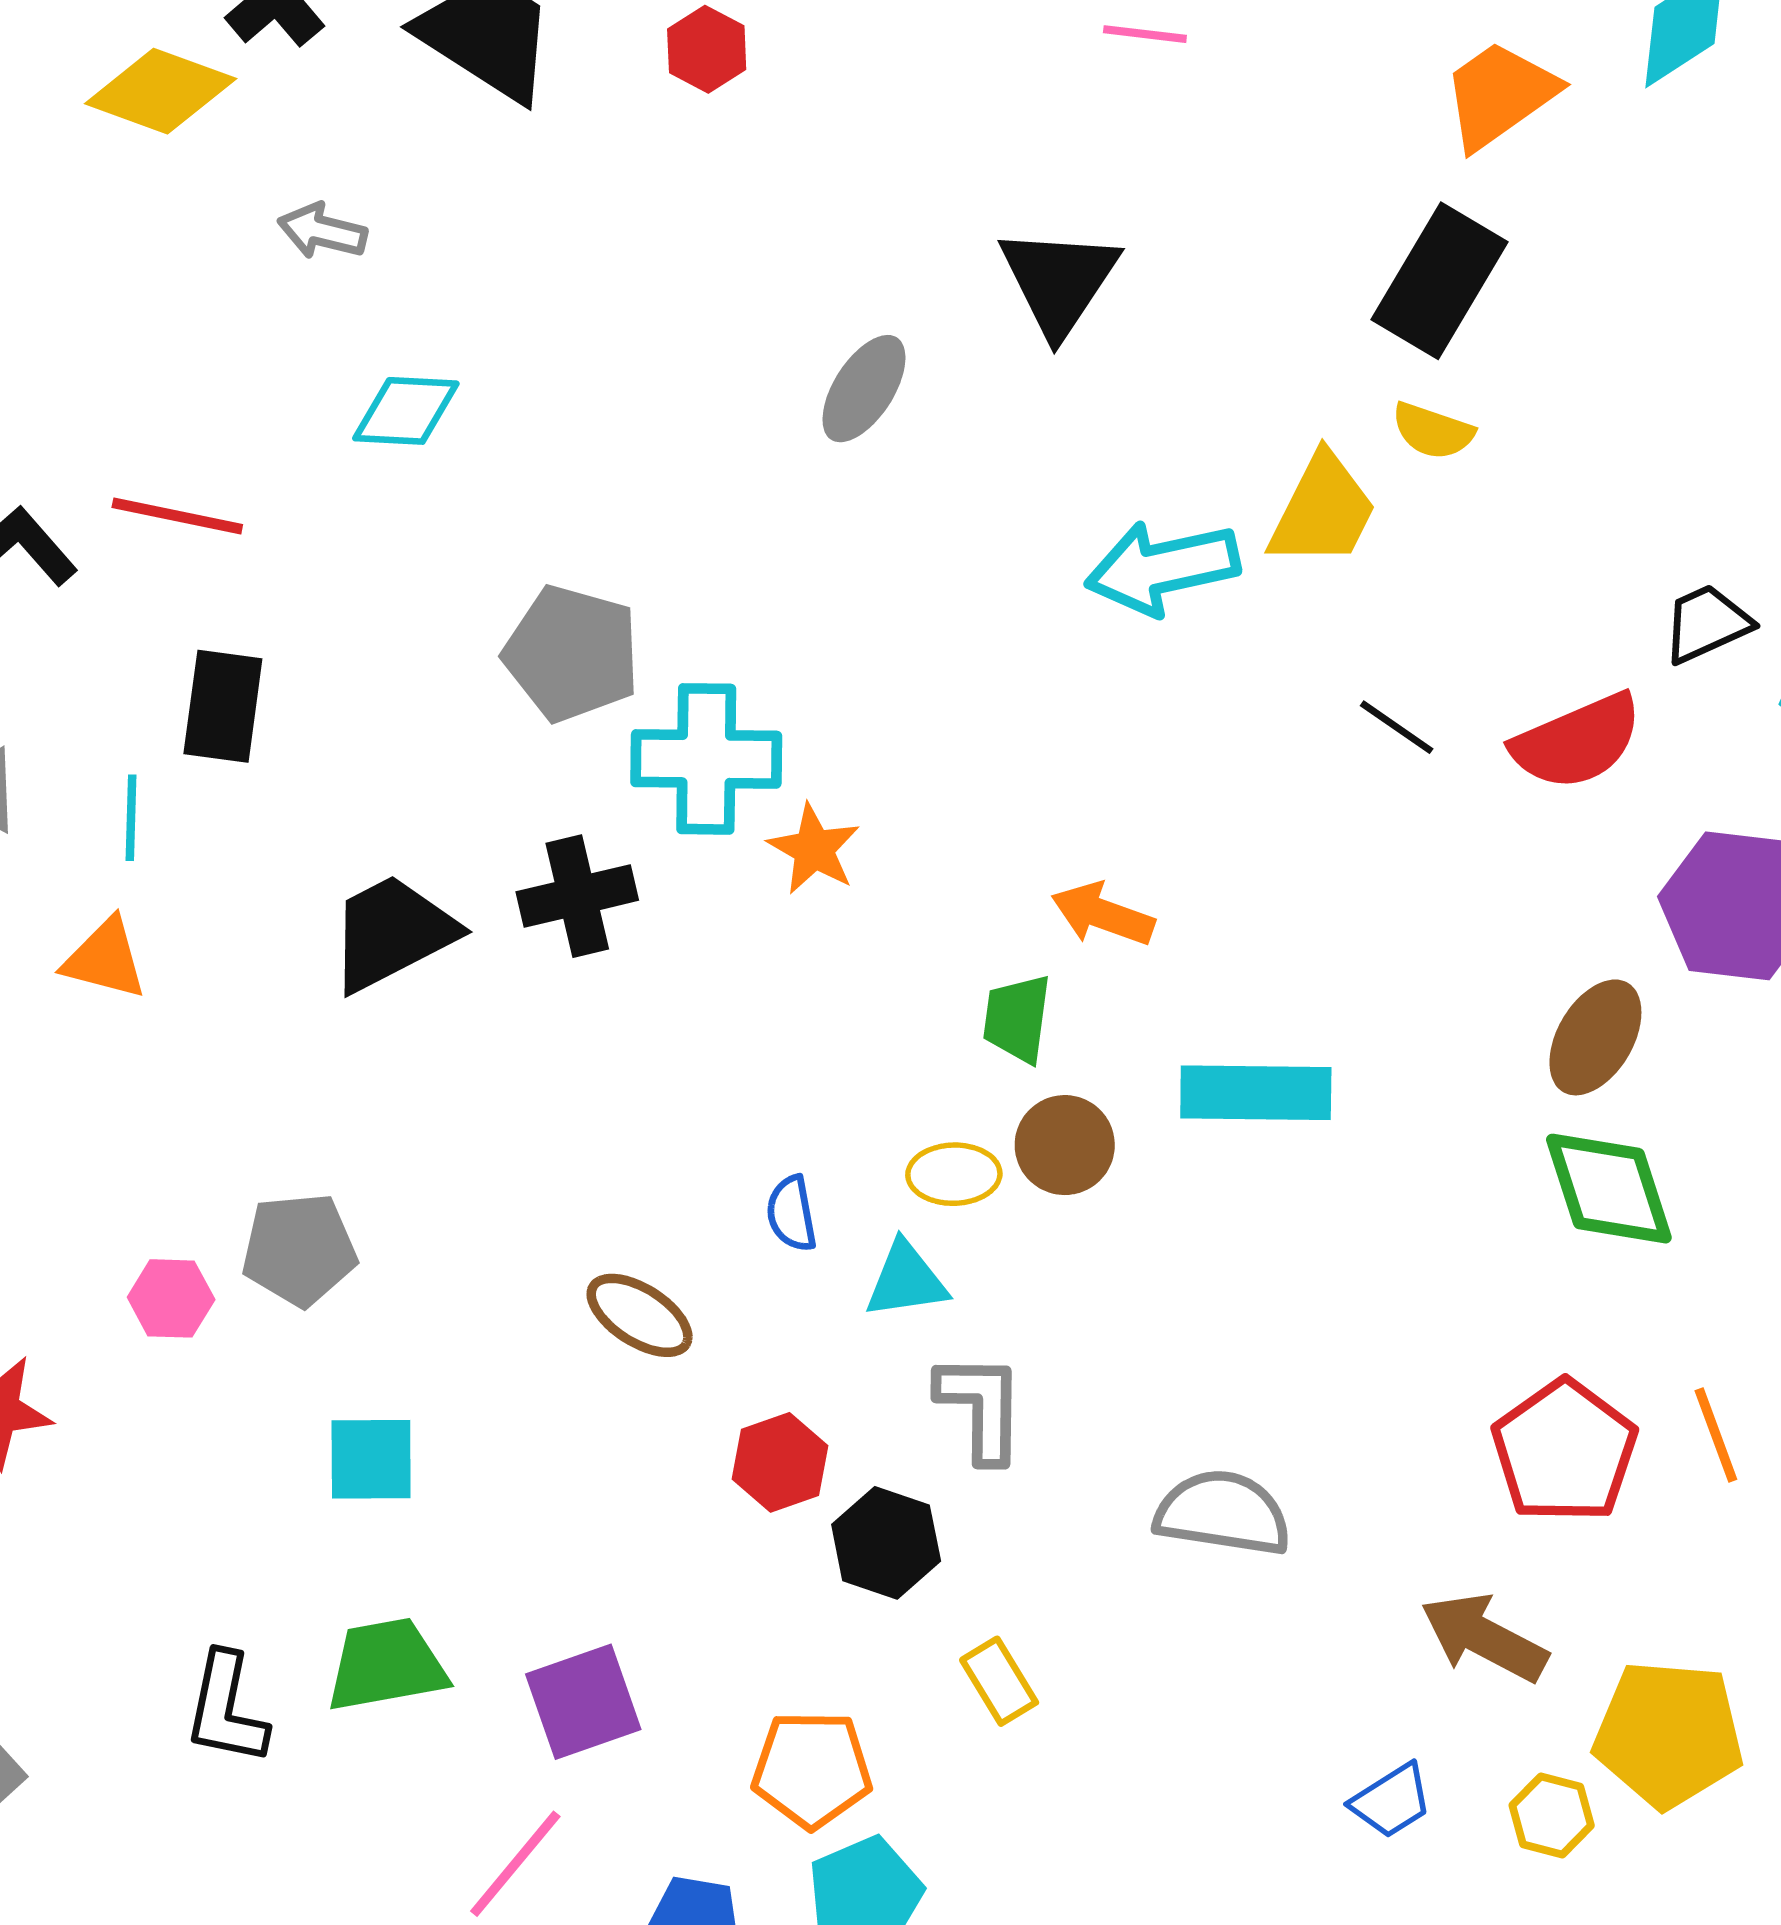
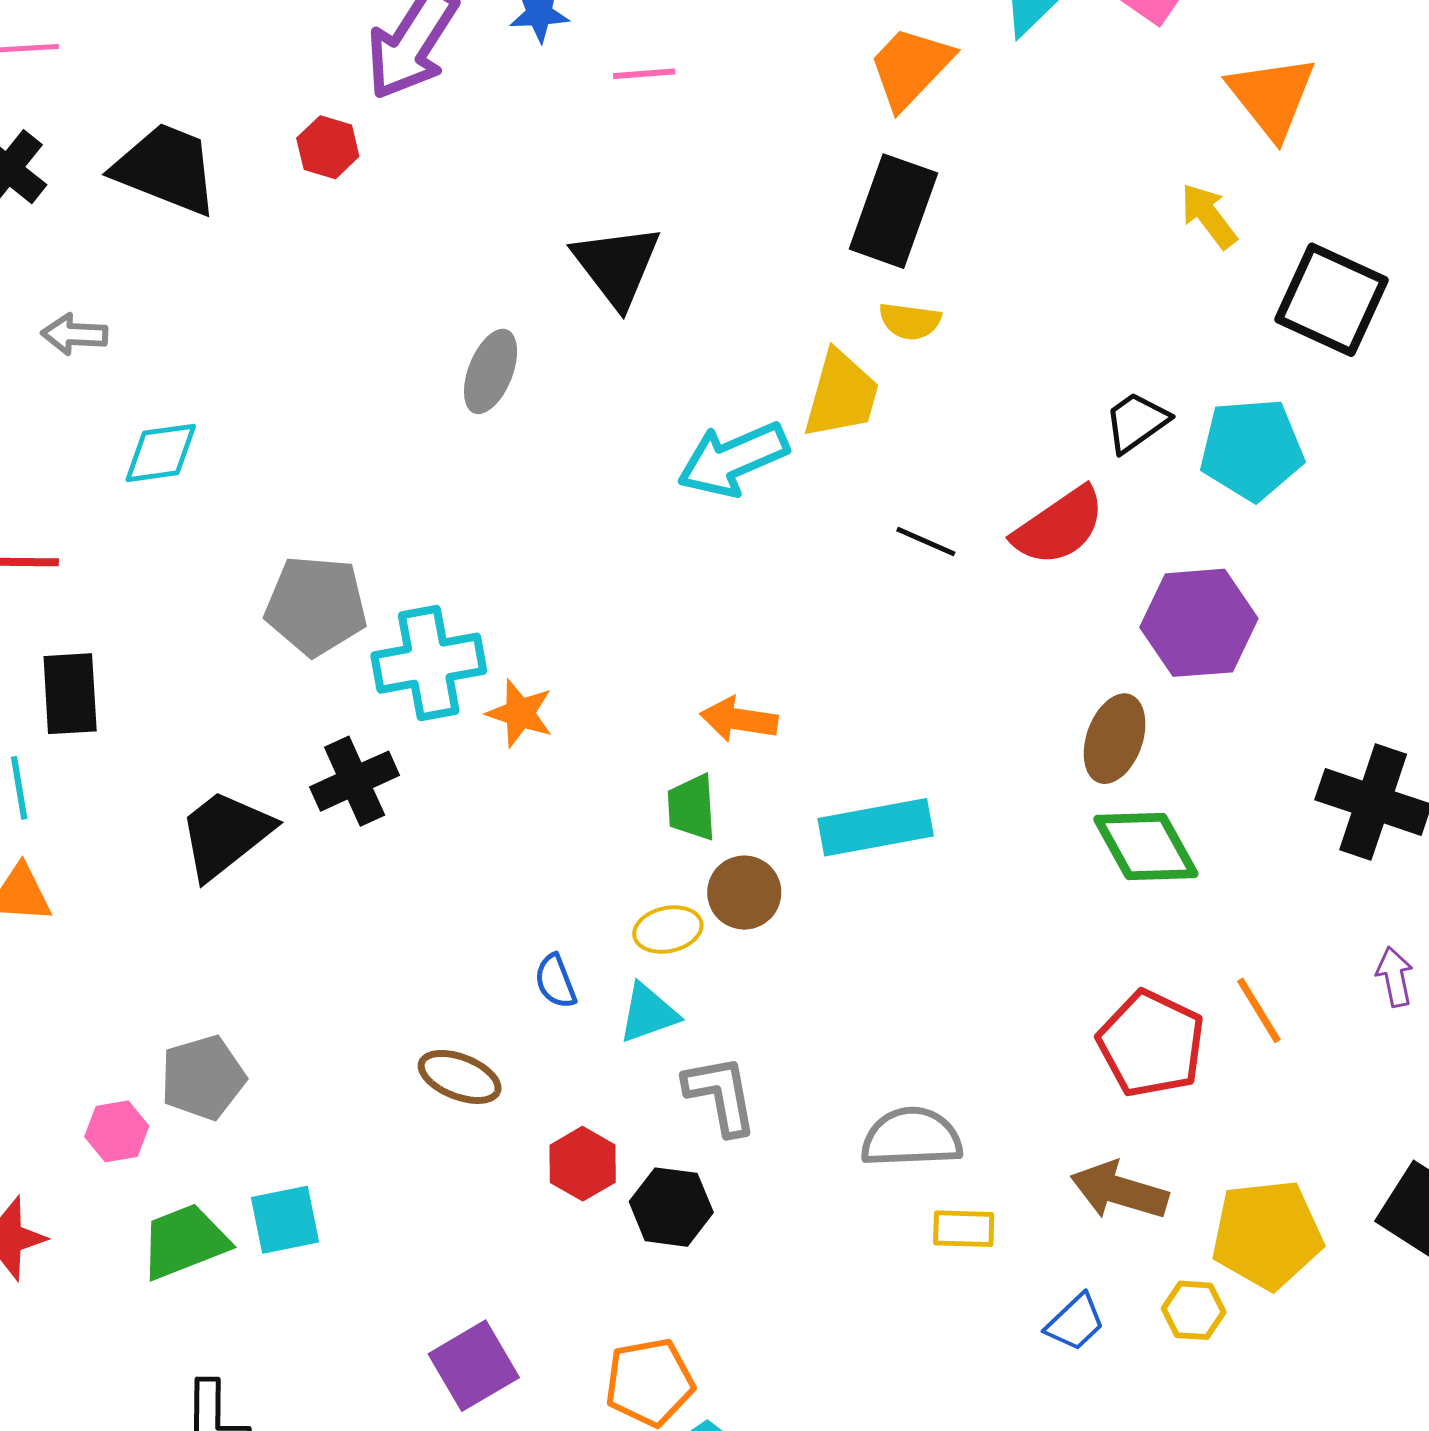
green trapezoid: (386, 1665) -> (184, 1242), moved
yellow rectangle: (999, 1681) -> (964, 1229), moved, turned -46

